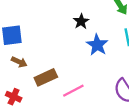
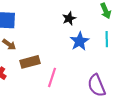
pink line: (73, 91) -> (52, 77), turned -54

